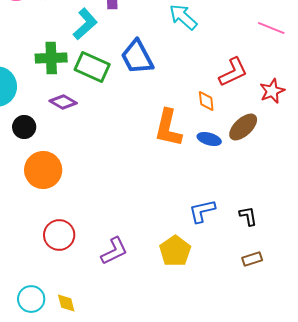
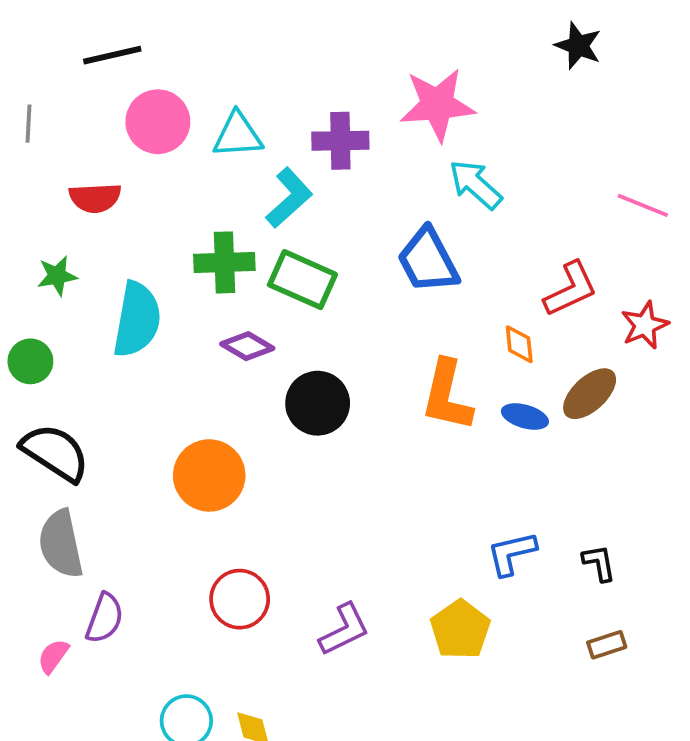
blue trapezoid: (137, 57) -> (428, 261), moved
black circle: (24, 127) -> (318, 403), moved, size x1.4

